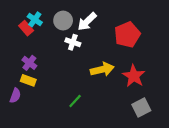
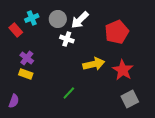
cyan cross: (35, 19) -> (32, 18), turned 32
red rectangle: (26, 28) -> (16, 30), moved
purple semicircle: (15, 96) -> (14, 101), moved

